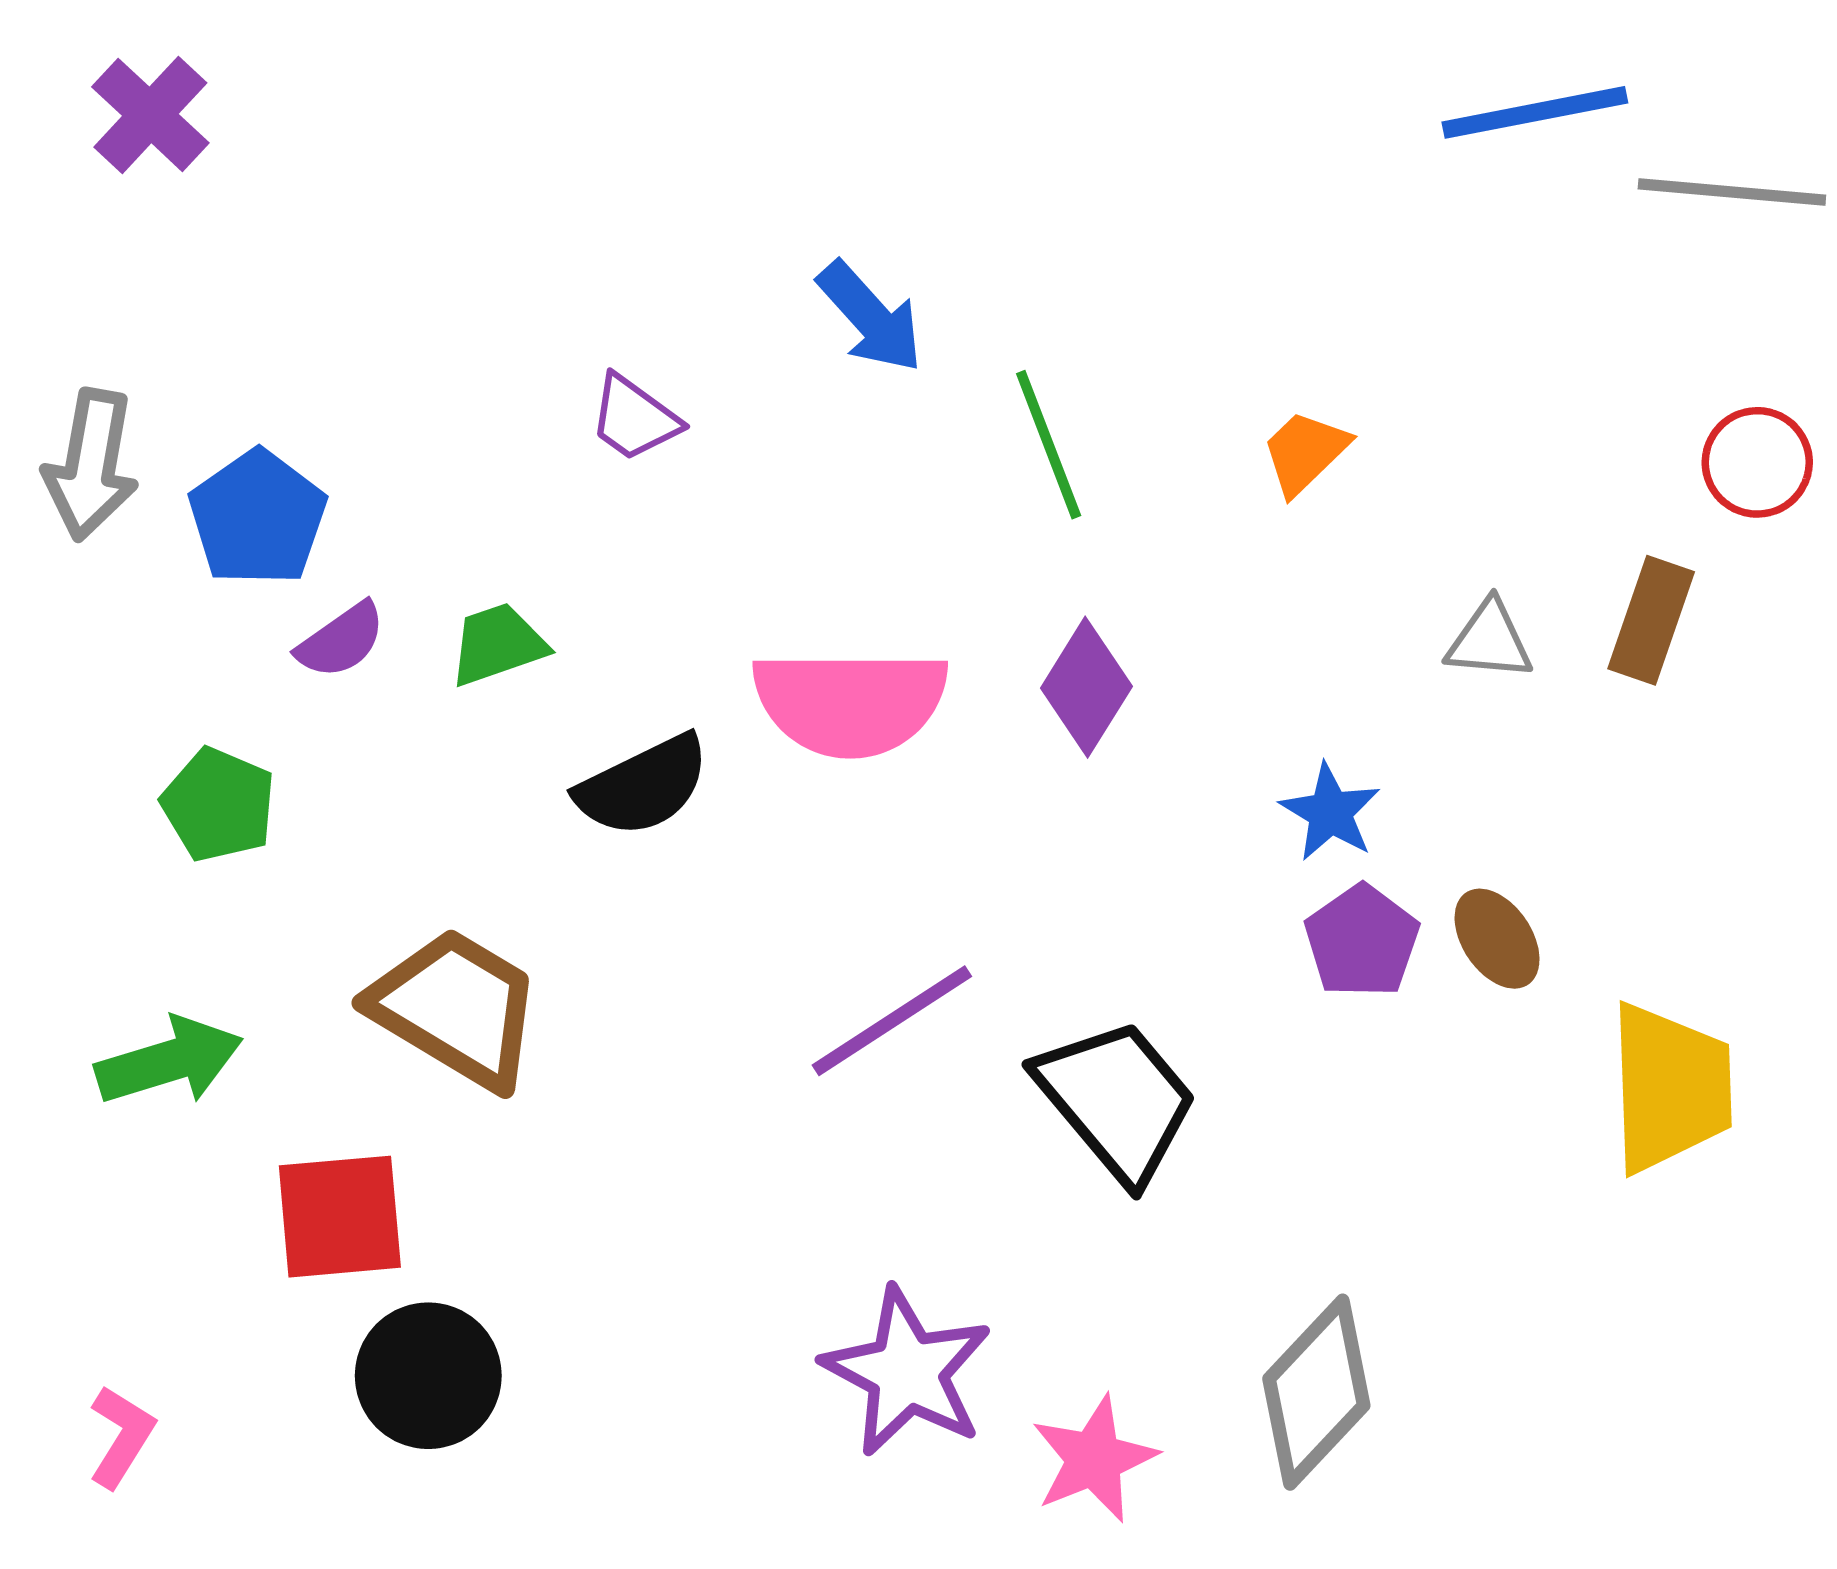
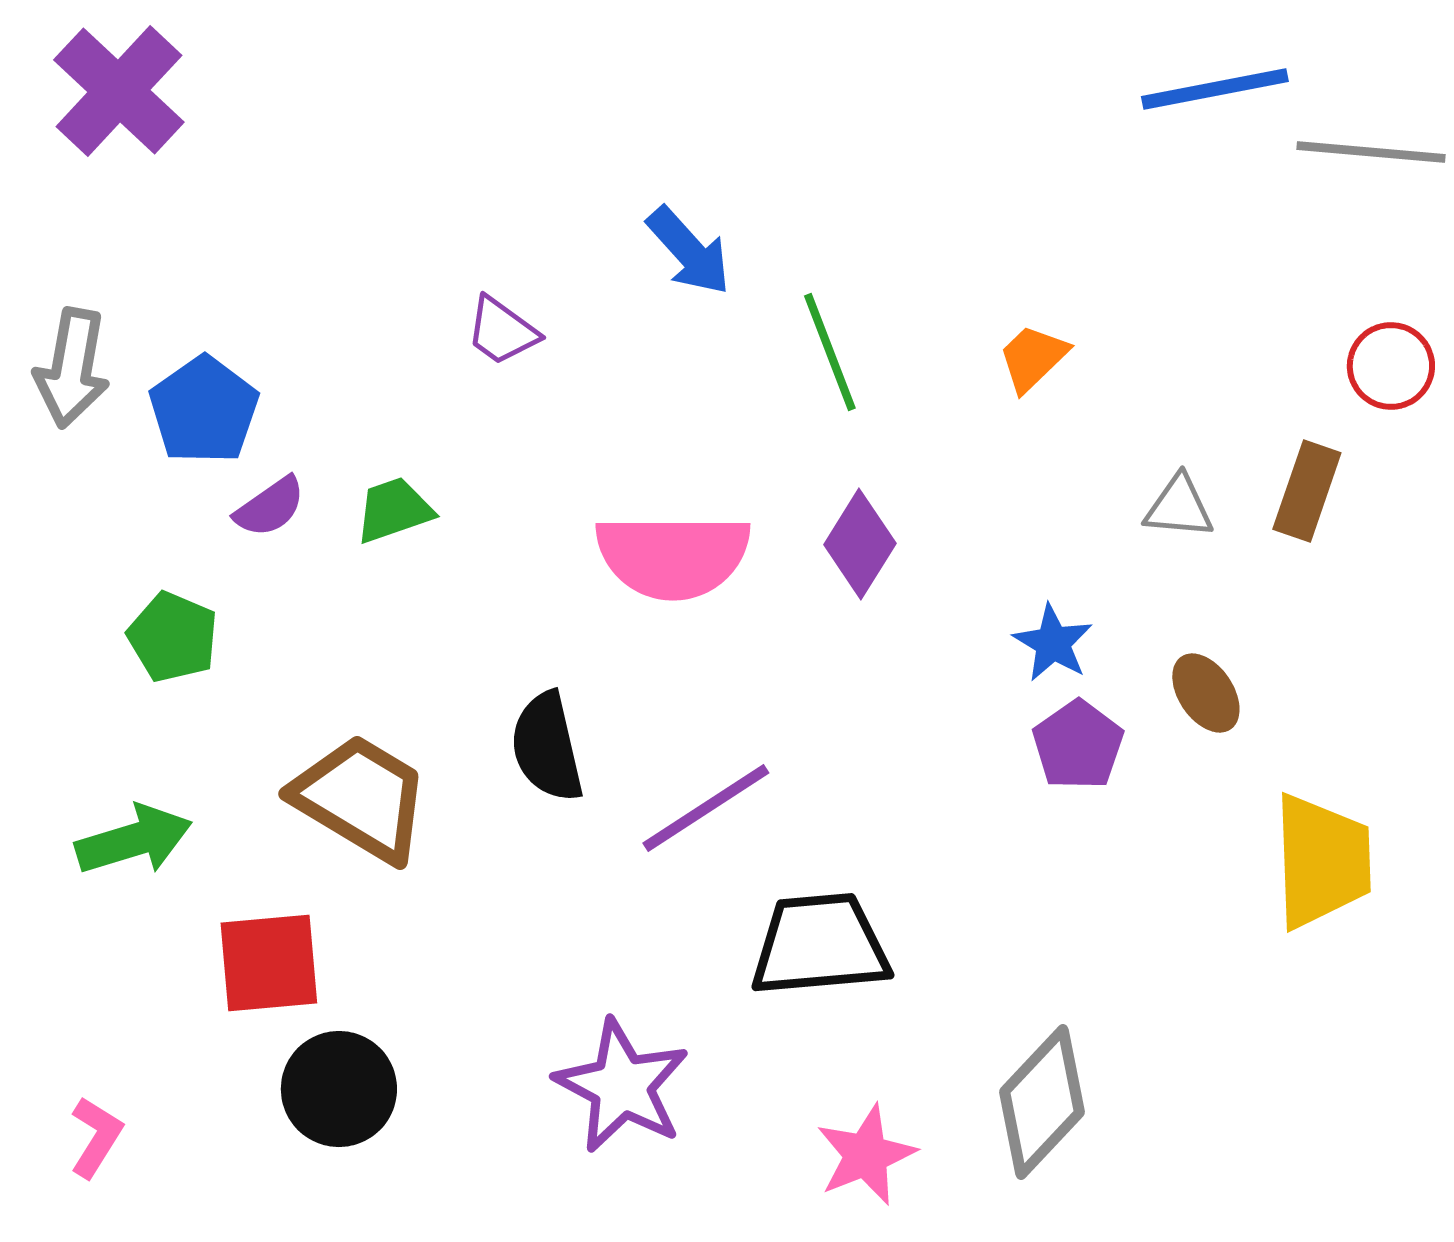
purple cross: (150, 115) -> (119, 91), size x1.4
black semicircle: (643, 786) -> (547, 747), moved, turned 103
brown ellipse: (1497, 939) -> (1206, 693), moved
black trapezoid: (1117, 1100) -> (820, 945), moved, turned -55
purple star: (907, 1372) -> (622, 1086), moved

